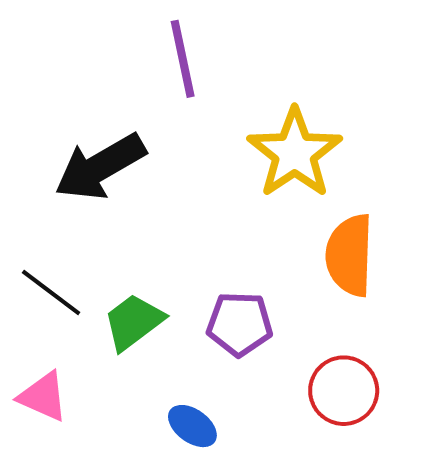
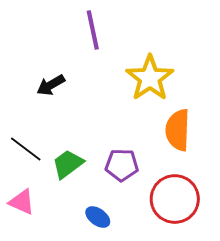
black arrow: (100, 167) -> (51, 85), size x0.6
red circle: (344, 391) -> (175, 199), size x1.4

